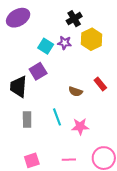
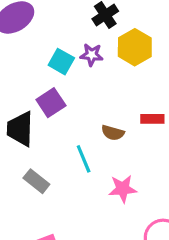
red rectangle: (100, 84) -> (152, 119), turned -48
cyan line: (57, 117) -> (84, 159), moved
gray rectangle: (27, 120) -> (36, 181), turned -49

